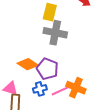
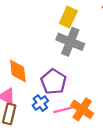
orange diamond: (28, 64) -> (18, 71), moved, turned 40
blue cross: (40, 89) -> (40, 103), turned -32

